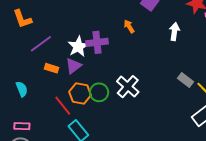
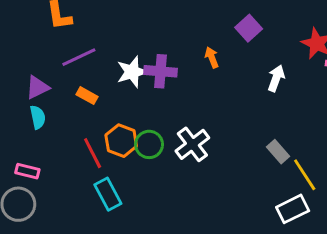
purple triangle: (73, 66) -> (37, 87), moved

